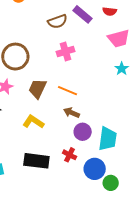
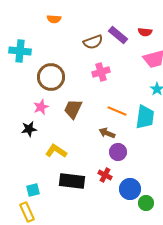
orange line: (68, 91) -> (117, 111), moved
yellow L-shape: (33, 122) -> (56, 151), moved
cyan trapezoid: (108, 139) -> (145, 117), moved

